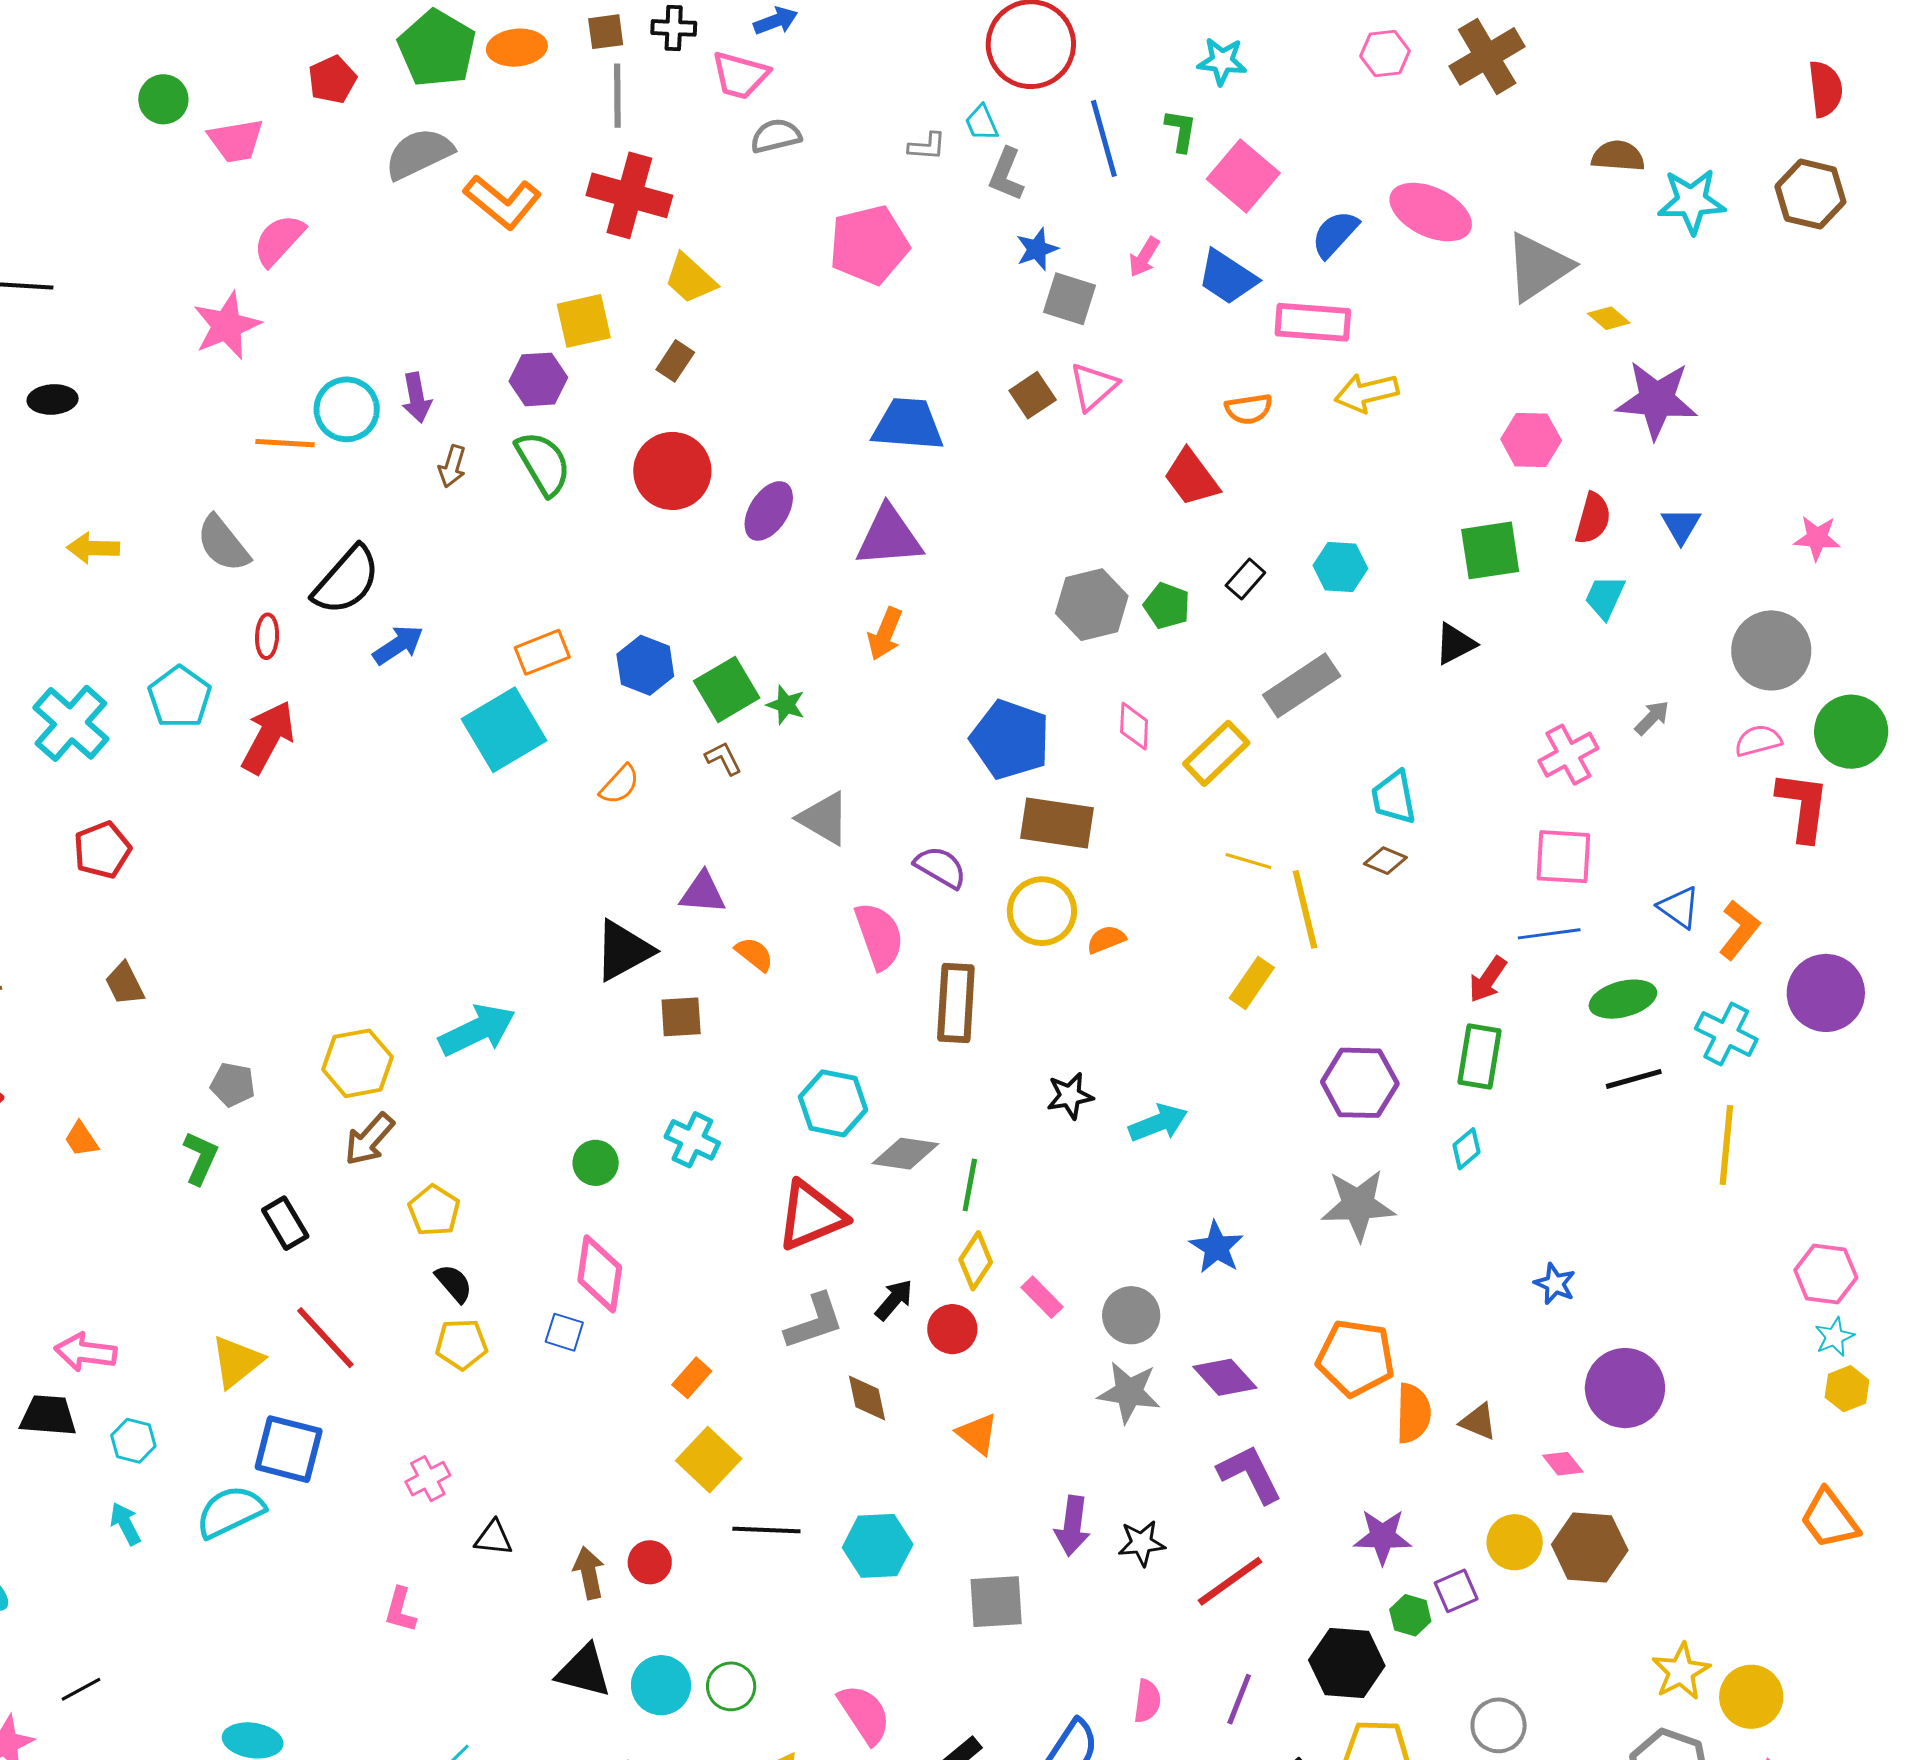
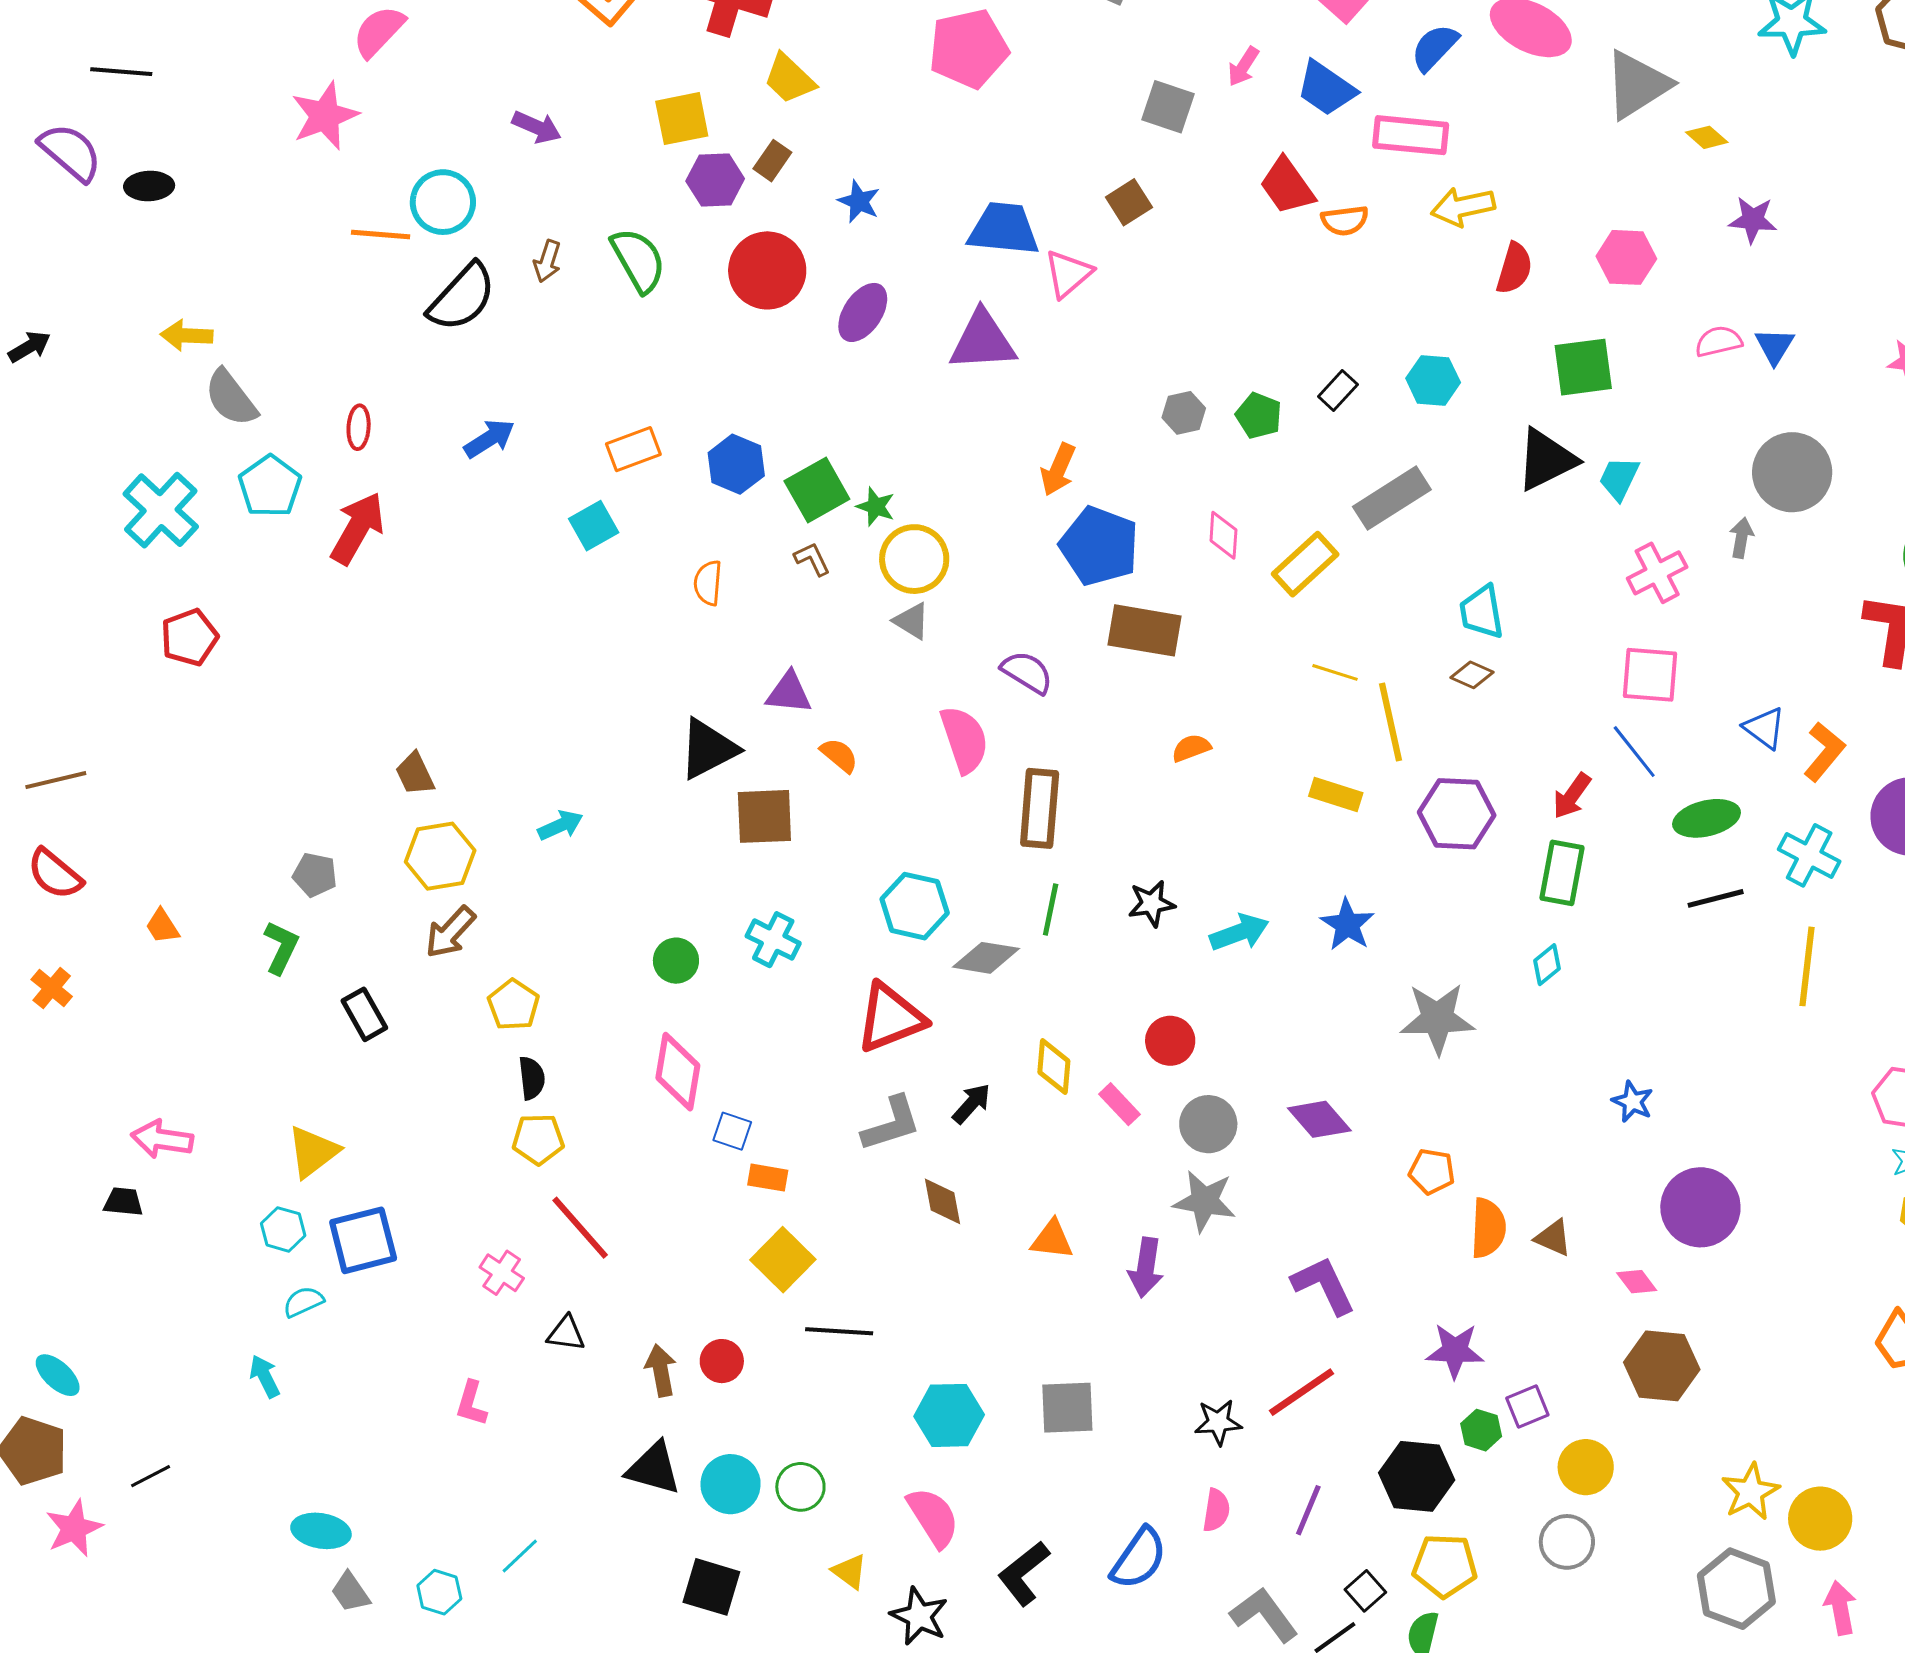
blue star: (1037, 249) -> (859, 201), moved, turned -30
purple hexagon: (538, 379) -> (715, 180), moved
pink triangle: (1093, 387) -> (1068, 274), moved
purple arrow: (417, 398) -> (537, 127), moved, turned -57
purple star: (1657, 400) -> (1753, 220), size x0.6
red trapezoid: (1191, 478) -> (1287, 186), moved
red semicircle: (1593, 518) -> (1514, 268), moved
gray semicircle: (223, 544) -> (231, 398), moved
black semicircle: (346, 580) -> (462, 297), moved
cyan trapezoid: (1605, 597) -> (1619, 478), moved
gray hexagon: (1092, 605) -> (1184, 413), size x0.6
orange arrow: (885, 634) -> (1058, 470), moved
black triangle: (1455, 644) -> (1546, 460), size x1.5
gray circle: (1771, 650) -> (1792, 472), moved
gray arrow: (1652, 718) -> (1741, 538), turned -36
cyan square: (504, 730) -> (594, 526), size x0.6
pink semicircle: (1758, 741) -> (1719, 341), moved
orange semicircle: (620, 785) -> (708, 583), turned 141
gray triangle: (824, 818) -> (912, 621), size x0.7
yellow circle: (1042, 911) -> (914, 559), moved
blue line: (1549, 934) -> (1634, 752), turned 58
yellow rectangle: (1252, 983) -> (1336, 794), turned 72
brown trapezoid: (125, 984) -> (415, 774), moved
brown square: (681, 1017) -> (764, 816), size x1.4
cyan arrow: (477, 1030) -> (560, 825), size x0.6
purple hexagon: (1360, 1083) -> (1457, 814), moved
green line: (970, 1185) -> (1051, 909), moved
blue star: (1216, 1247) -> (1347, 925), moved
yellow diamond: (976, 1261) -> (1054, 1067), turned -30
black semicircle: (454, 1283) -> (532, 1078), turned 33
red circle: (952, 1329) -> (1170, 1041), moved
blue square: (564, 1332) -> (732, 1131), moved
red line: (325, 1338) -> (580, 1228), moved
orange pentagon: (1356, 1358) -> (1432, 1171), size x0.6
purple diamond: (1225, 1377) -> (1319, 1119), moved
orange rectangle: (692, 1378) -> (768, 1178), turned 57
black trapezoid: (48, 1416) -> (123, 1202), size x0.7
orange triangle: (977, 1434) -> (1052, 1240), turned -33
cyan hexagon: (133, 1441) -> (283, 1229), moved
blue square: (289, 1449) -> (363, 1240), turned -30
pink cross: (428, 1479) -> (502, 1273), turned -30
cyan semicircle: (230, 1512) -> (303, 1302), size x0.6
cyan arrow: (125, 1524) -> (265, 1376), moved
purple arrow: (1072, 1526) -> (1146, 1267), moved
yellow circle: (1515, 1542) -> (1586, 1467), moved
black star: (1142, 1543) -> (1218, 1422), moved
cyan hexagon: (878, 1546) -> (949, 1415), moved

